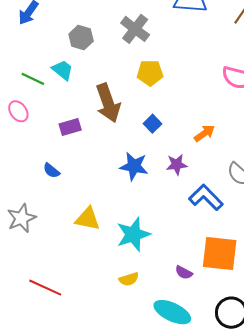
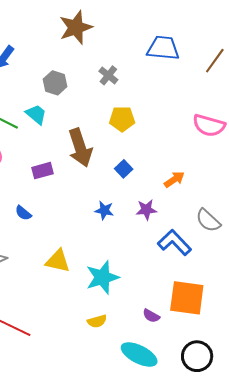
gray cross: (135, 29) -> (108, 75), size x0.7
blue star: (134, 166) -> (104, 210), size x0.7

